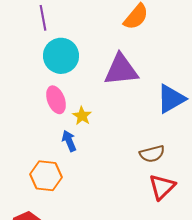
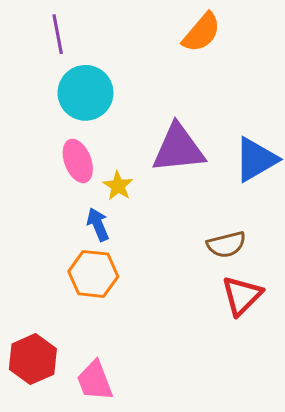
purple triangle: (121, 70) -> (178, 149), moved
orange hexagon: (46, 176) -> (93, 274), moved

